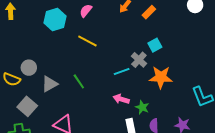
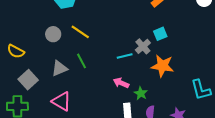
yellow line: (87, 41) -> (80, 32), moved
gray circle: (29, 68) -> (53, 34), moved
gray triangle: (50, 84) -> (59, 68), moved

